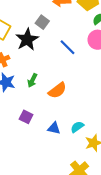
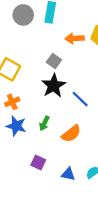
black star: (27, 39) -> (54, 86), moved
blue line: (67, 47) -> (80, 99), moved

